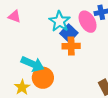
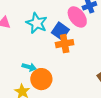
cyan star: (60, 21) -> (37, 23), moved
cyan arrow: (33, 64) -> (29, 67), size x0.6

